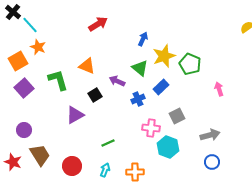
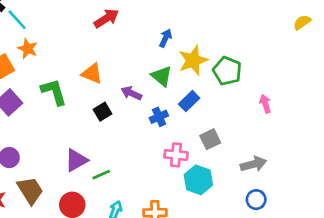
purple triangle: (75, 115) -> (76, 160), moved
green line: (108, 143) -> (101, 175), moved

